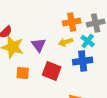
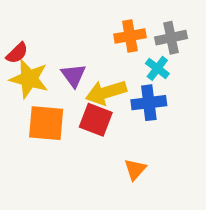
yellow arrow: (66, 42) -> (106, 92), moved, size x1.6
orange square: (23, 73) -> (46, 123), size x1.6

